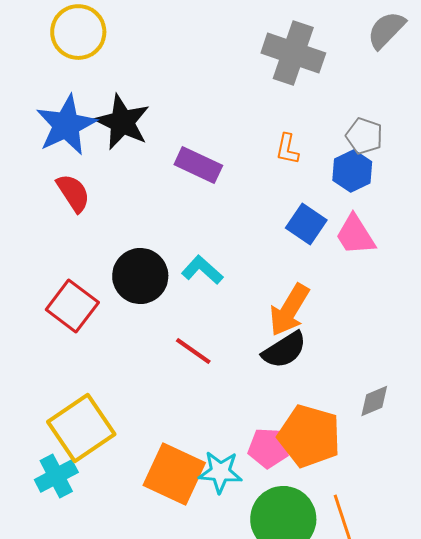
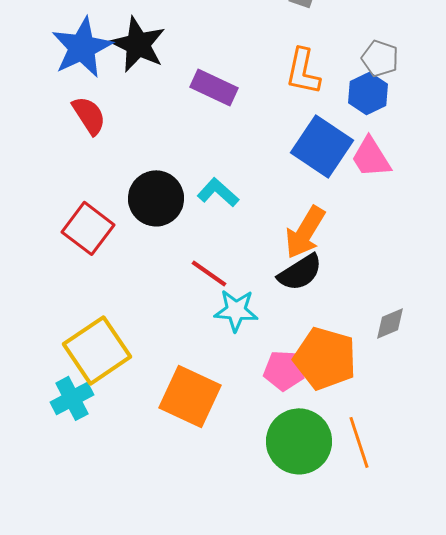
orange L-shape: (287, 149) -> (303, 71), size x1.5
blue square: (306, 224) -> (322, 146), size x1.5
cyan star: (220, 472) -> (236, 310), moved

